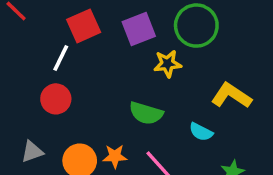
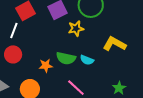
cyan semicircle: (201, 132) -> (87, 60), moved
orange star: (115, 156) -> (46, 66), moved

